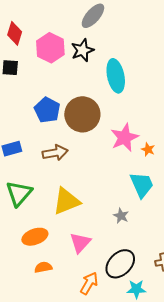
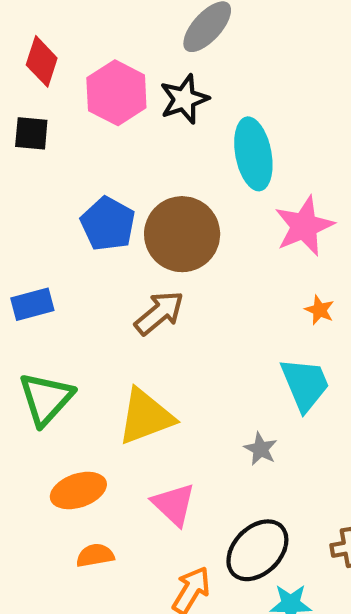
pink star: (125, 137) -> (304, 226), moved
brown arrow: (55, 153) -> (159, 313), moved, turned -30
pink triangle: (80, 243) -> (174, 504), turned -30

